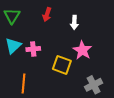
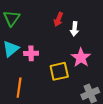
red arrow: (47, 14) -> (58, 19), moved
yellow square: (62, 65) -> (59, 71), turned -36

